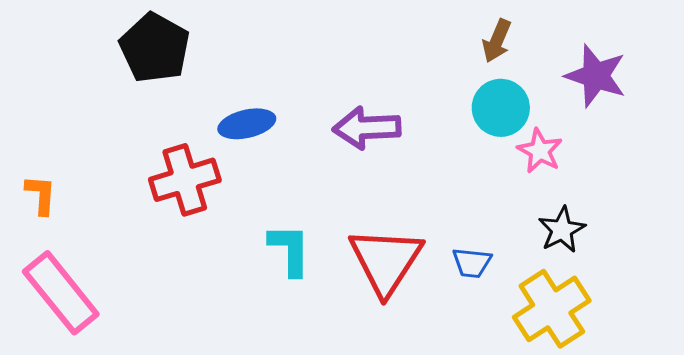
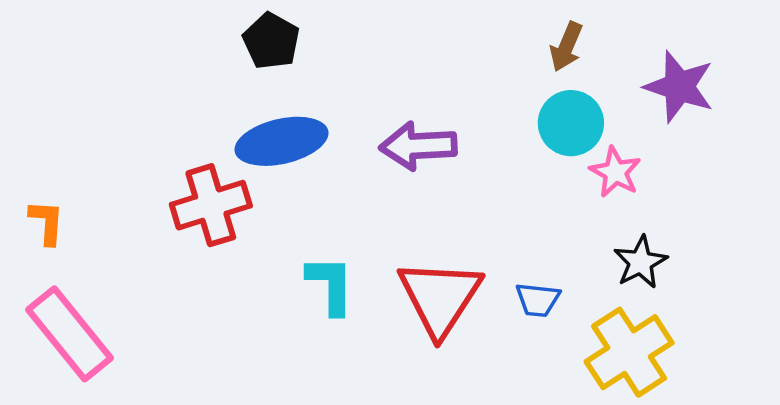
black pentagon: (155, 48) -> (271, 41), moved, size x0.7
blue ellipse: (247, 124) -> (281, 141), size x1.4

